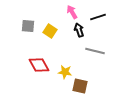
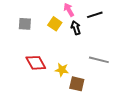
yellow square: (50, 31) -> (55, 24), moved
gray line: (95, 51) -> (99, 60), moved

